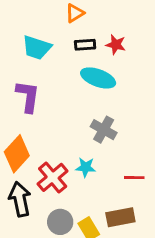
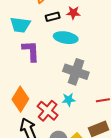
purple L-shape: (28, 96) -> (31, 51), moved
gray cross: (104, 130) -> (76, 72), size x1.4

